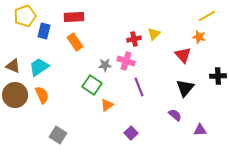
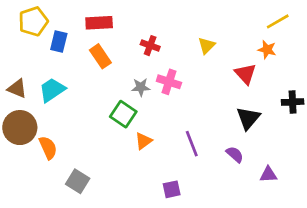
red cross: (134, 39) -> (150, 46), moved, turned 32
purple line: (139, 87) -> (192, 144), moved
orange semicircle: (42, 95) -> (48, 148), moved
purple square: (131, 133) -> (172, 189), moved, turned 32

